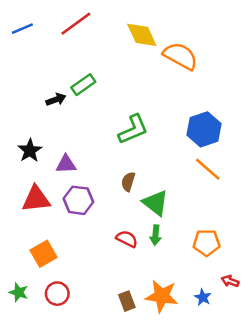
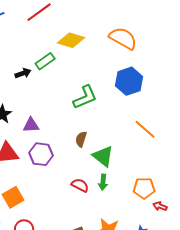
yellow diamond: (142, 35) -> (71, 40), moved, turned -48
blue hexagon: (204, 129) -> (129, 81), moved
red arrow: (230, 281) -> (160, 206), moved

